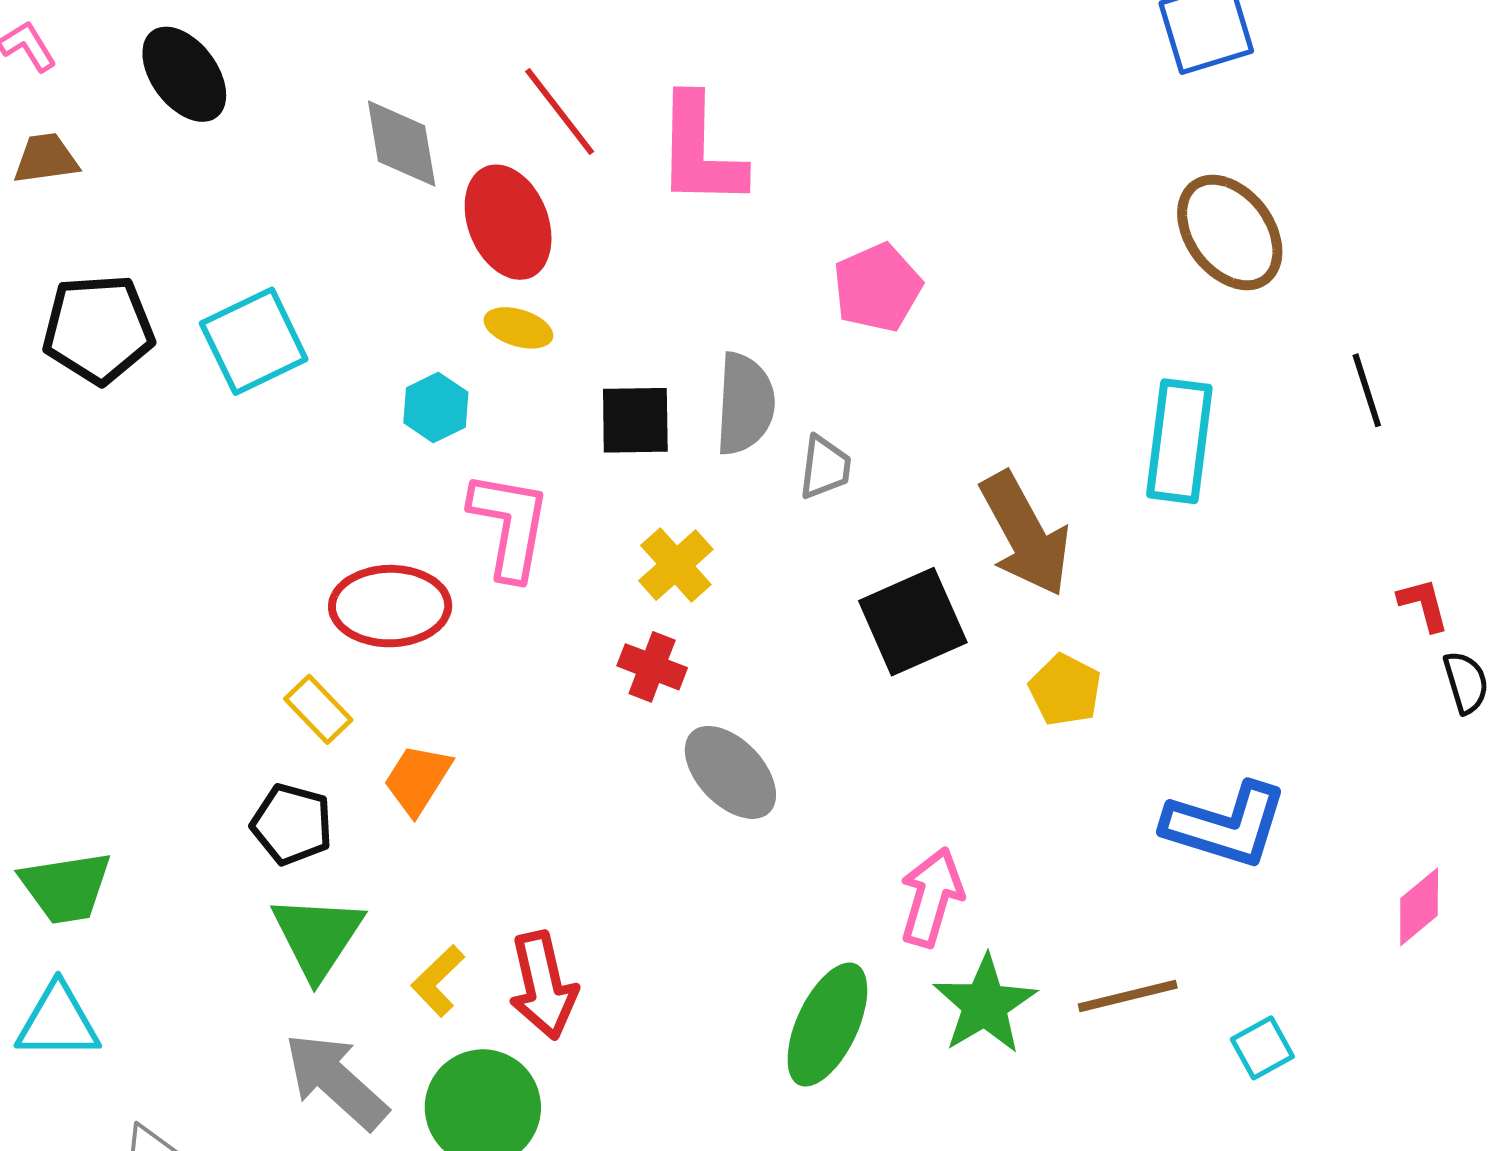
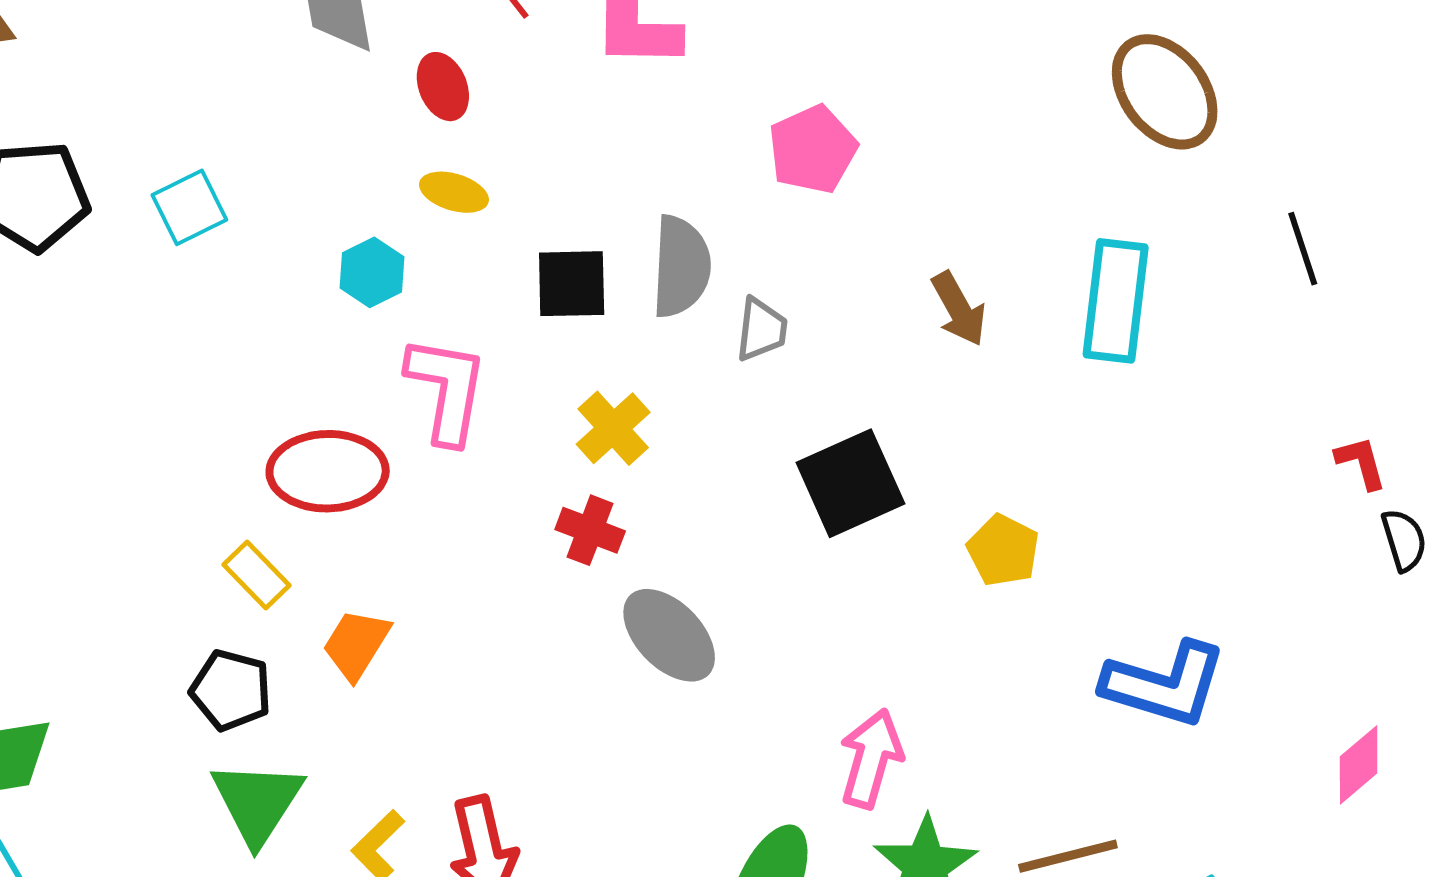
red ellipse: (508, 222) -> (443, 87), size x0.6
cyan square: (254, 341) -> (189, 207), size x0.7
brown arrow: (1025, 534) -> (959, 309), moved, size x0.6

